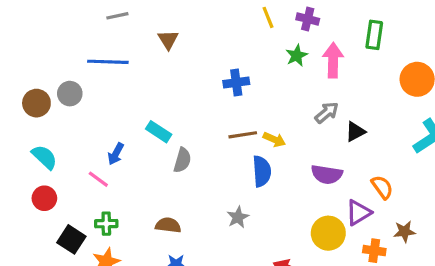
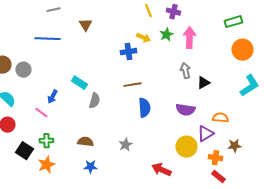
green rectangle: (374, 35) -> (233, 22), moved, turned 66
gray circle: (70, 94) -> (23, 70), moved
gray arrow: (327, 113) -> (185, 71), turned -63
yellow arrow: (274, 140) -> (143, 38), moved
orange semicircle: (382, 187) -> (220, 118), turned -49
gray star: (238, 217) -> (125, 145), moved

